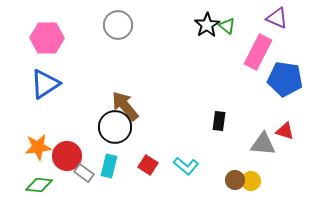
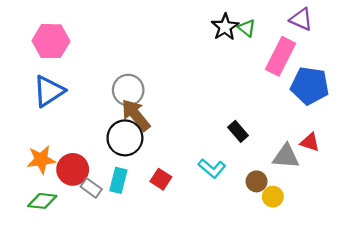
gray circle: (118, 25) -> (128, 90), moved
black rectangle: (219, 121) -> (238, 131), turned -48
cyan L-shape: (186, 166) -> (212, 168), moved
brown circle: (235, 180) -> (257, 181), moved

